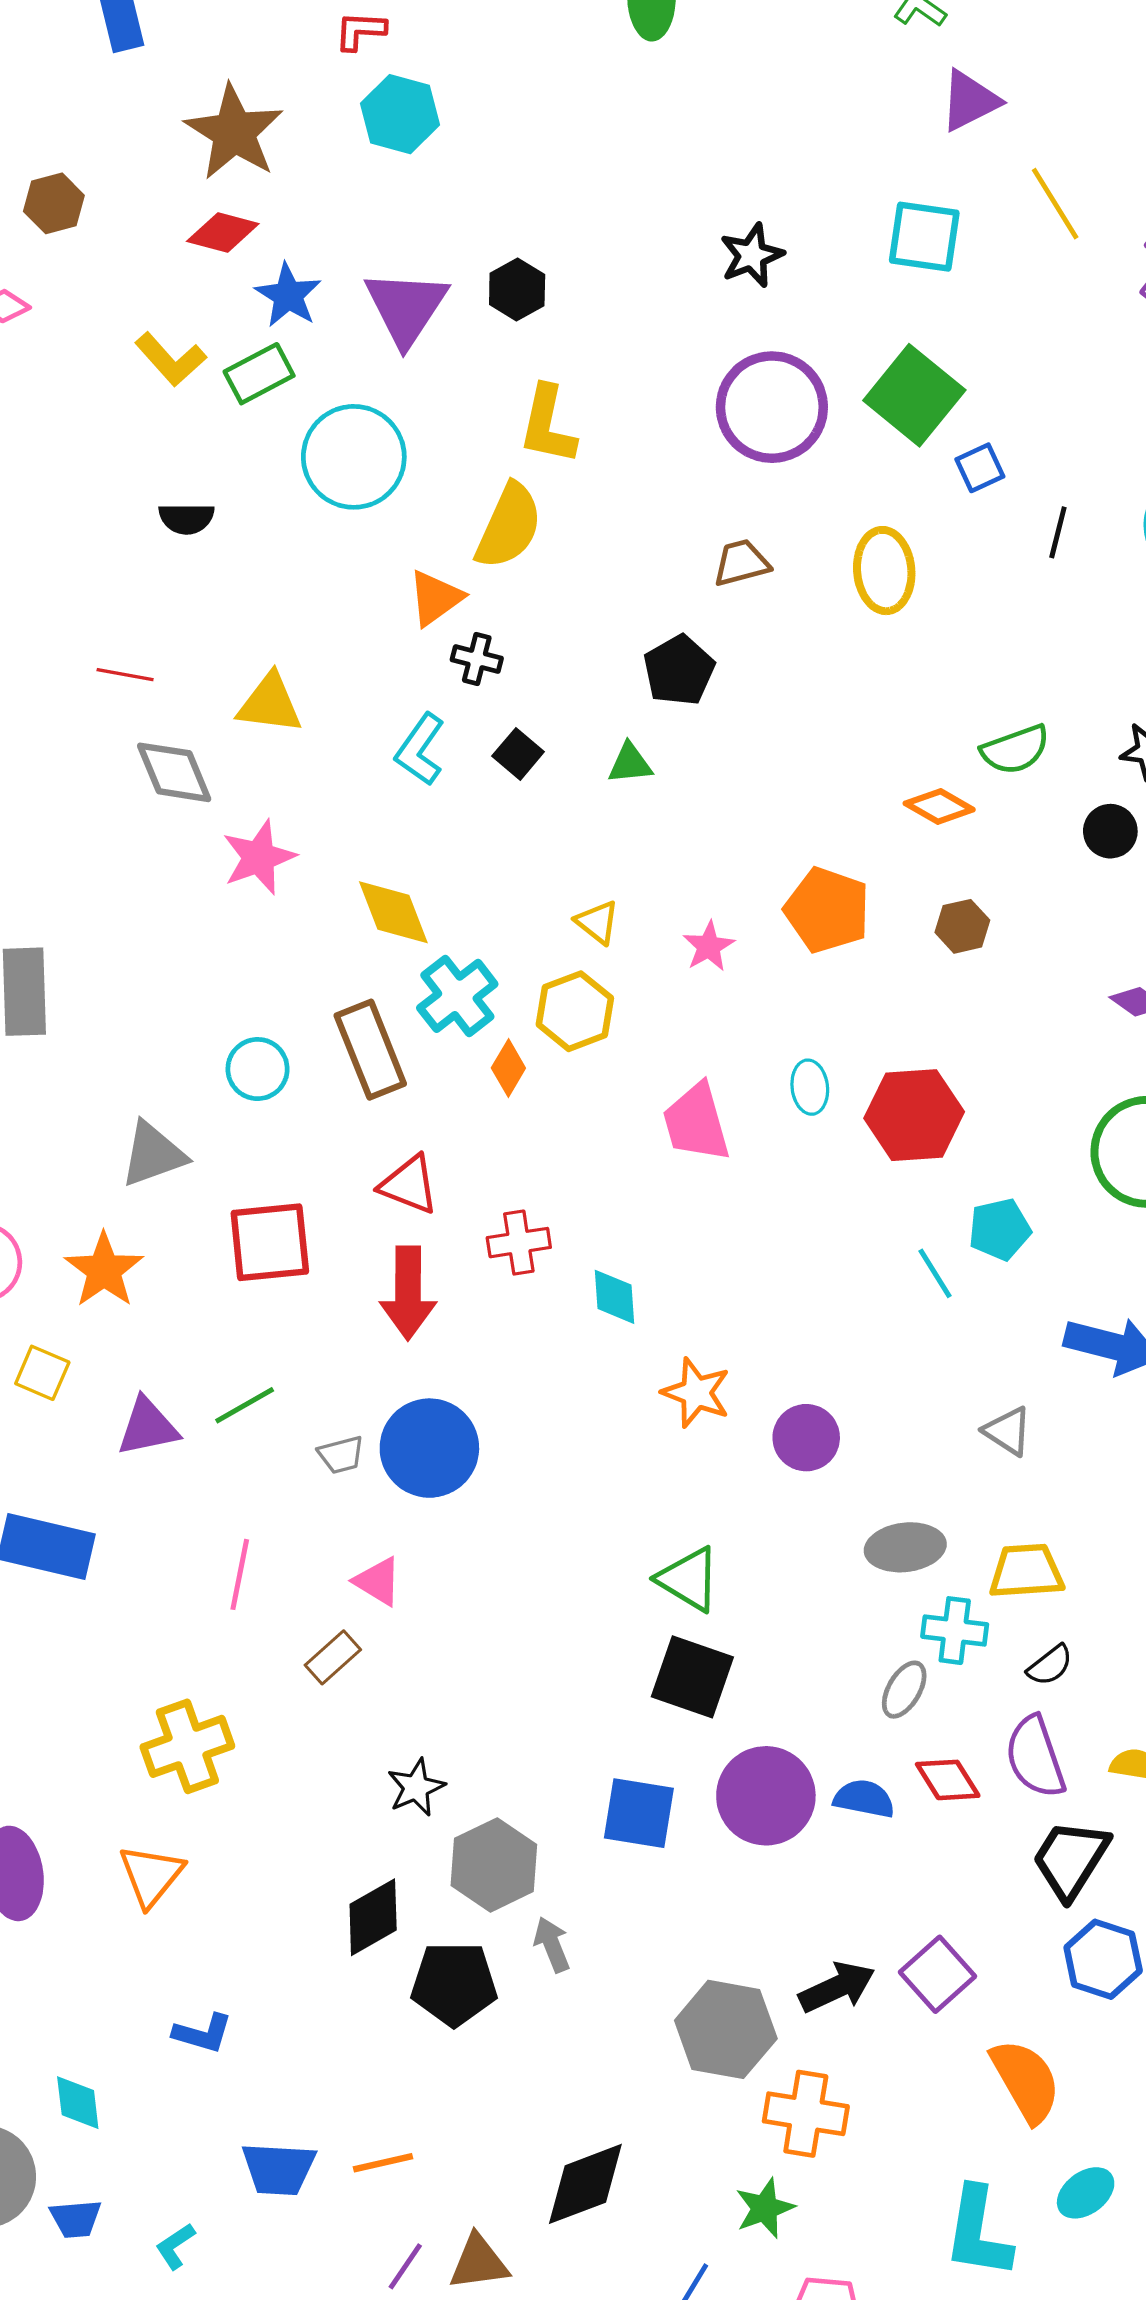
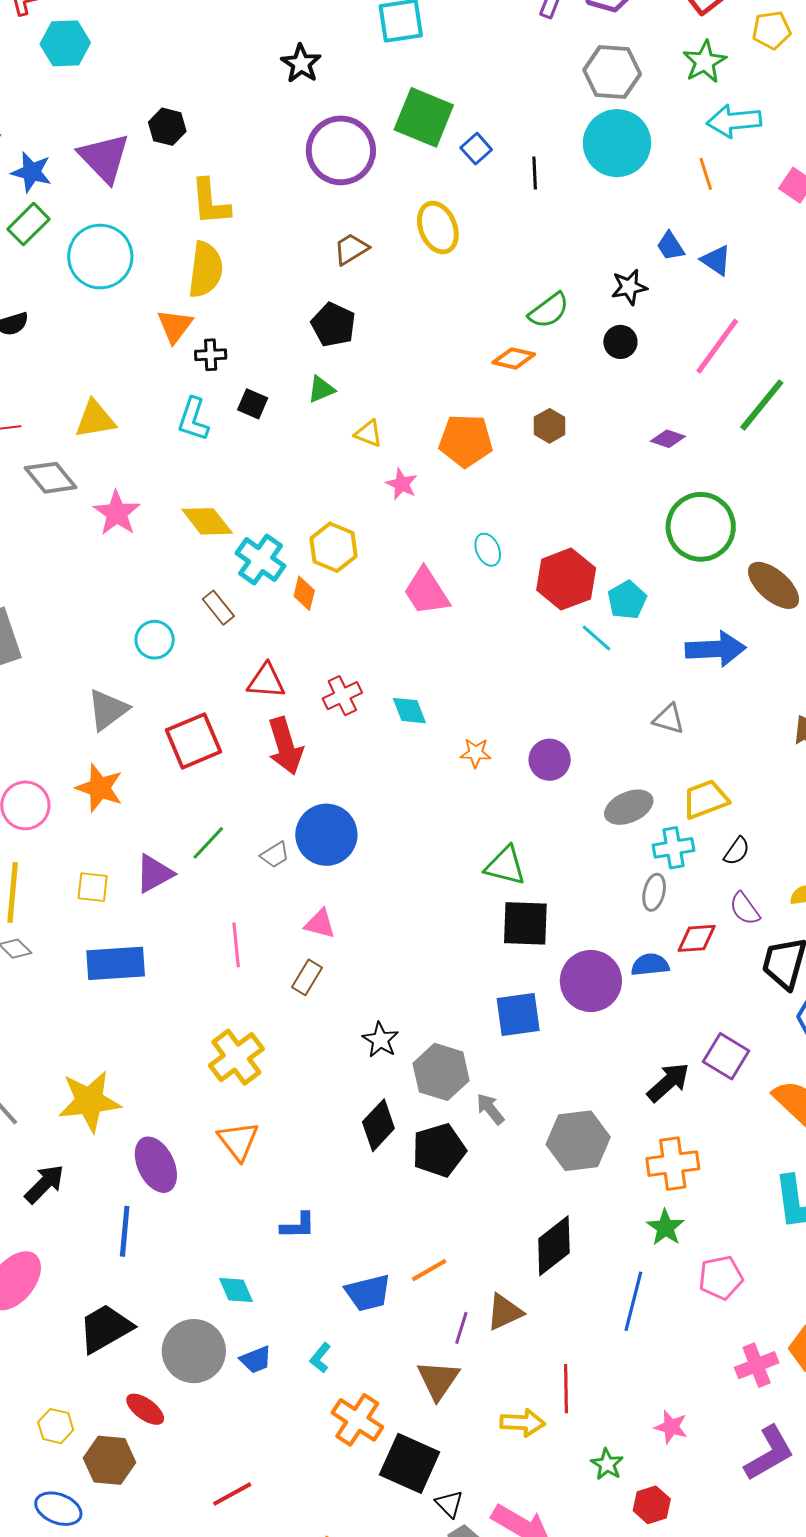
yellow triangle: (597, 922) -> (369, 434), moved
brown rectangle: (370, 1050) -> (218, 608), size x0.6
red hexagon: (914, 1115) -> (566, 579), moved
yellow square: (42, 1373) -> (93, 887), moved
orange star: (696, 1393) -> (476, 753), size x0.7
purple semicircle: (1035, 1757) -> (745, 909), size x0.7
red diamond: (948, 1780) -> (697, 938), turned -45
gray hexagon: (726, 2029) -> (578, 1141), moved

